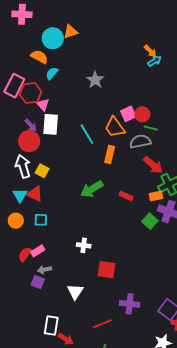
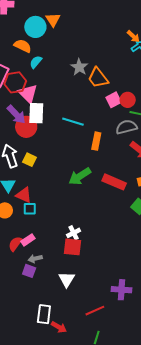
orange triangle: (71, 32) -> (53, 20), turned -42
pink triangle: (43, 105) -> (28, 94), size x1.5
purple arrow: (31, 125) -> (16, 114), size x1.5
orange trapezoid: (115, 127) -> (98, 78), moved
cyan line: (87, 134) -> (73, 122), turned -40
red circle: (29, 141) -> (26, 127), moved
red triangle: (35, 194) -> (24, 195), moved
red rectangle: (126, 196) -> (114, 182), size x1.6
white cross: (84, 245) -> (74, 233), turned -32
red square: (106, 270) -> (72, 247), moved

